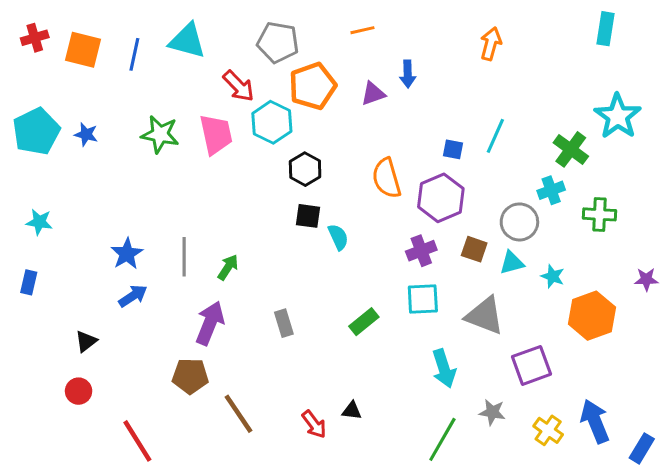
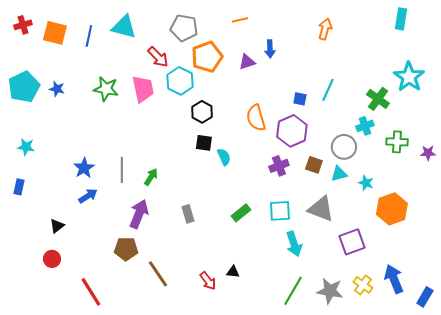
purple star: (646, 279) -> (428, 153), moved
cyan square: (423, 299) -> (280, 211), moved
gray star: (492, 412) -> (330, 291), moved, size x1.5

